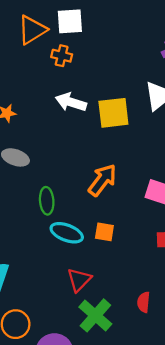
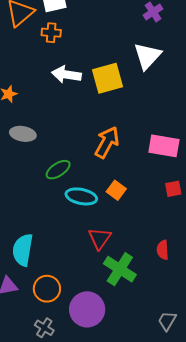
green ellipse: (47, 201) -> (58, 170), turned 70
orange square: (104, 232) -> (116, 190), turned 36

